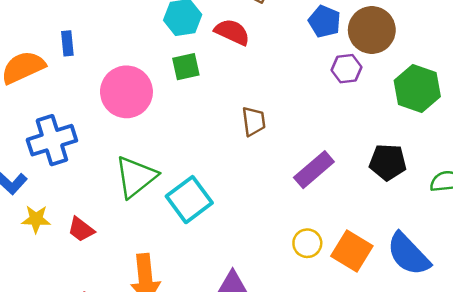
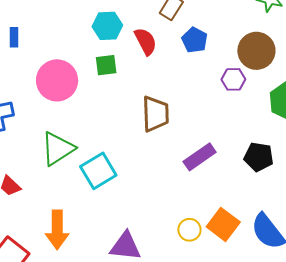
blue pentagon: (325, 21) -> (195, 40), moved
red semicircle: (232, 32) -> (146, 41), turned 32
brown trapezoid: (254, 121) -> (156, 114), size x1.5
yellow circle: (307, 243) -> (189, 230), moved

